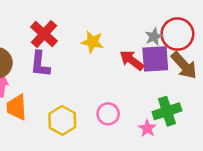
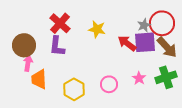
green cross: (167, 111) -> (166, 77), moved
pink star: (147, 128) -> (139, 78), moved

